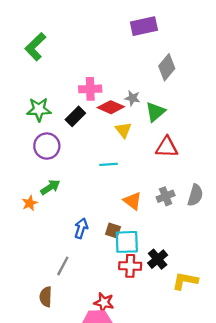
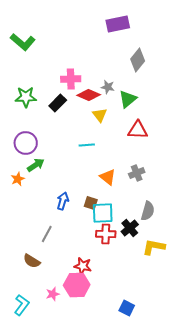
green L-shape: (35, 47) -> (23, 42), turned -95
purple circle: (47, 146) -> (26, 143), moved
gray semicircle: (195, 195) -> (148, 211), moved
brown semicircle: (46, 297) -> (32, 261), turned -60

